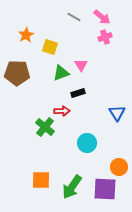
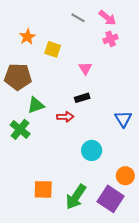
green triangle: (61, 73) -> (36, 105), moved
green cross: (45, 127) -> (20, 129), moved
purple square: (105, 189) -> (111, 199), turned 30

